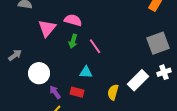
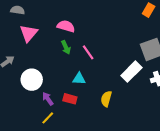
pink triangle: (47, 28) -> (29, 33), moved
green arrow: (73, 41) -> (66, 47), turned -40
white rectangle: (138, 80) -> (131, 72), moved

